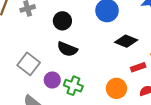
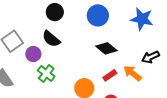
red rectangle: (138, 67) -> (110, 75), turned -32
purple circle: (52, 80) -> (33, 54), moved

